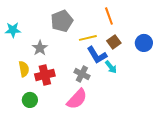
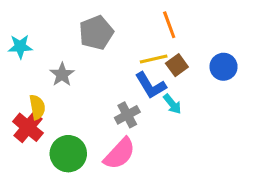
yellow line: (88, 38) -> (154, 59), moved
gray cross: (82, 74) -> (127, 115), turned 35
red cross: (45, 75) -> (28, 127), moved, turned -36
green circle: (30, 100) -> (68, 154), moved, size x1.5

